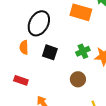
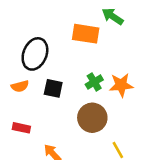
orange semicircle: (24, 47) -> (20, 86), turned -96
brown circle: (78, 79) -> (92, 118), size x1.5

